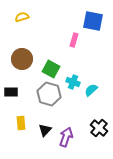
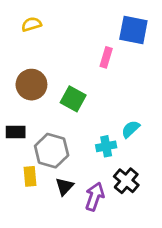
cyan cross: (73, 82) -> (106, 146), moved, turned -32
gray hexagon: (49, 94) -> (52, 151), moved
black cross: (99, 128) -> (126, 181), moved

